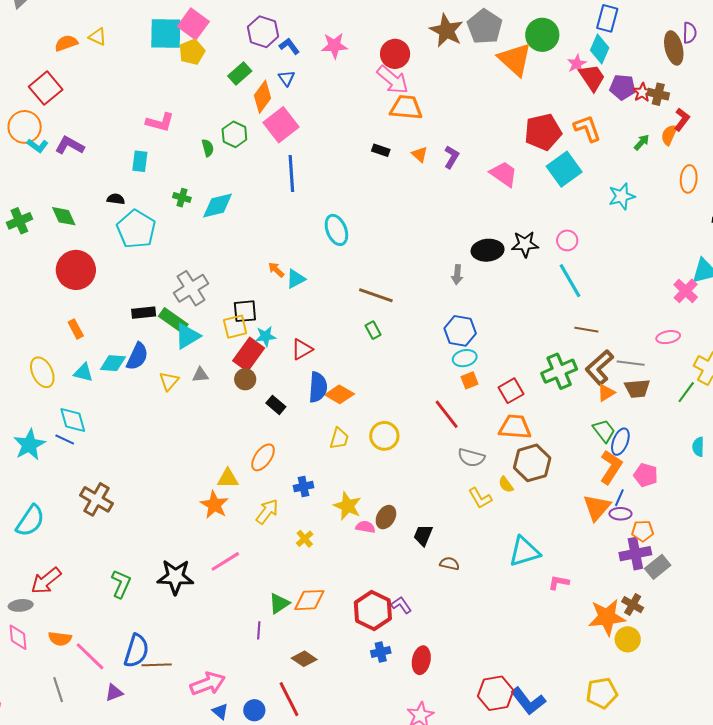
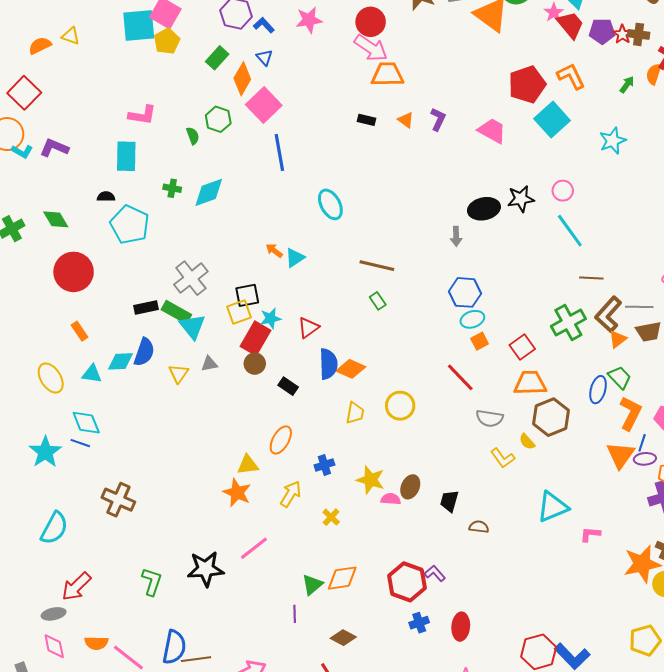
cyan rectangle: (140, 161) -> (126, 156), size x1.4
cyan triangle: (187, 336) -> (192, 326), turned -32
blue ellipse: (620, 442) -> (598, 390), moved

